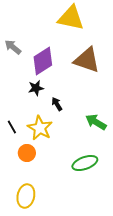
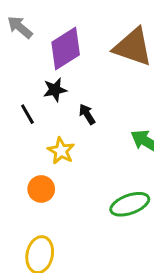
black line: (12, 127) -> (27, 114), moved
yellow star: (40, 128) -> (61, 151), size x0.7

